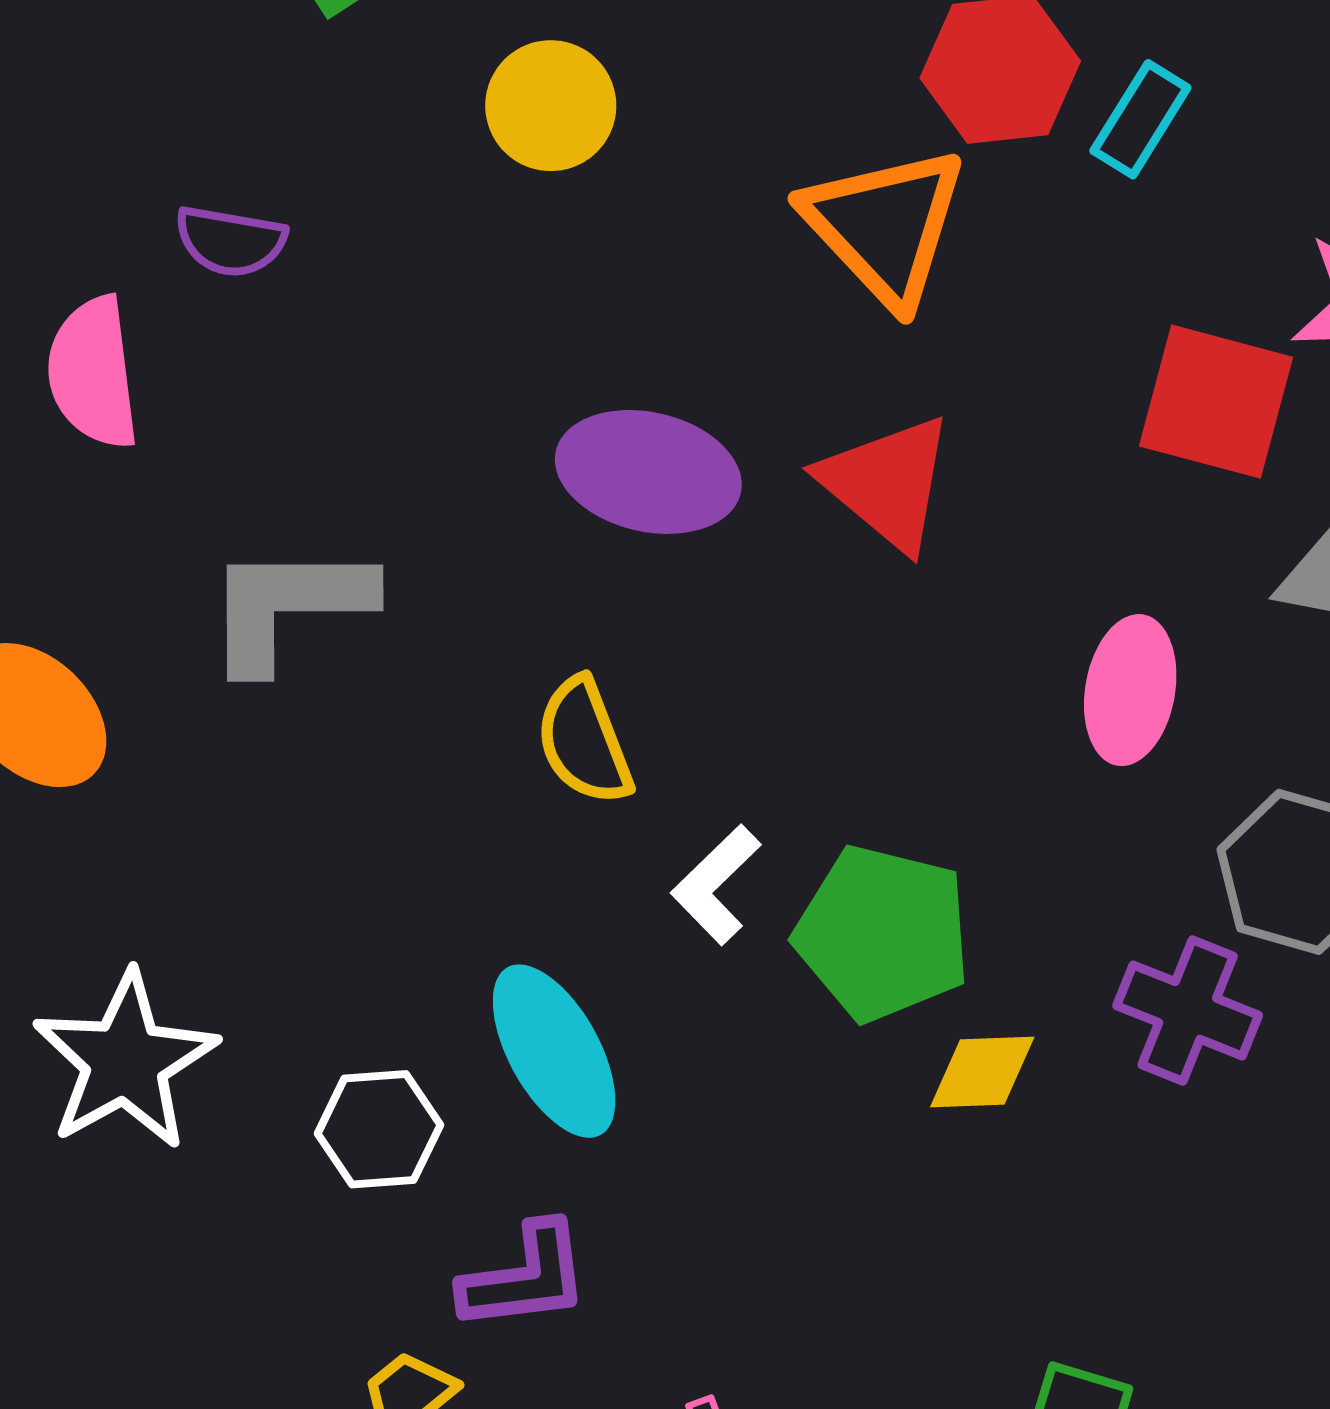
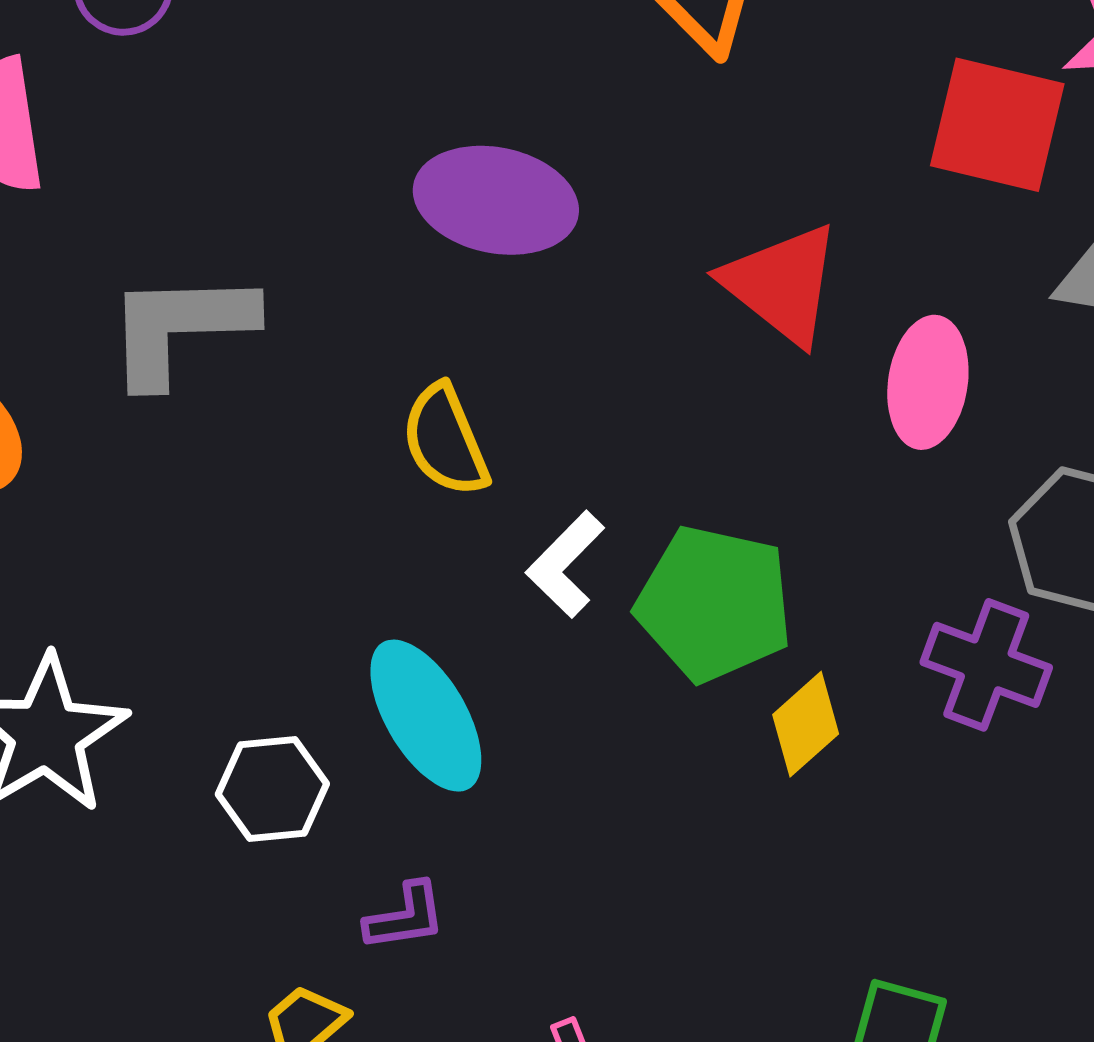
red triangle: (887, 483) -> (782, 284), moved
yellow diamond: (982, 1072) -> (806, 724), turned -38
purple L-shape: (525, 1277) -> (405, 917), size x0.7

